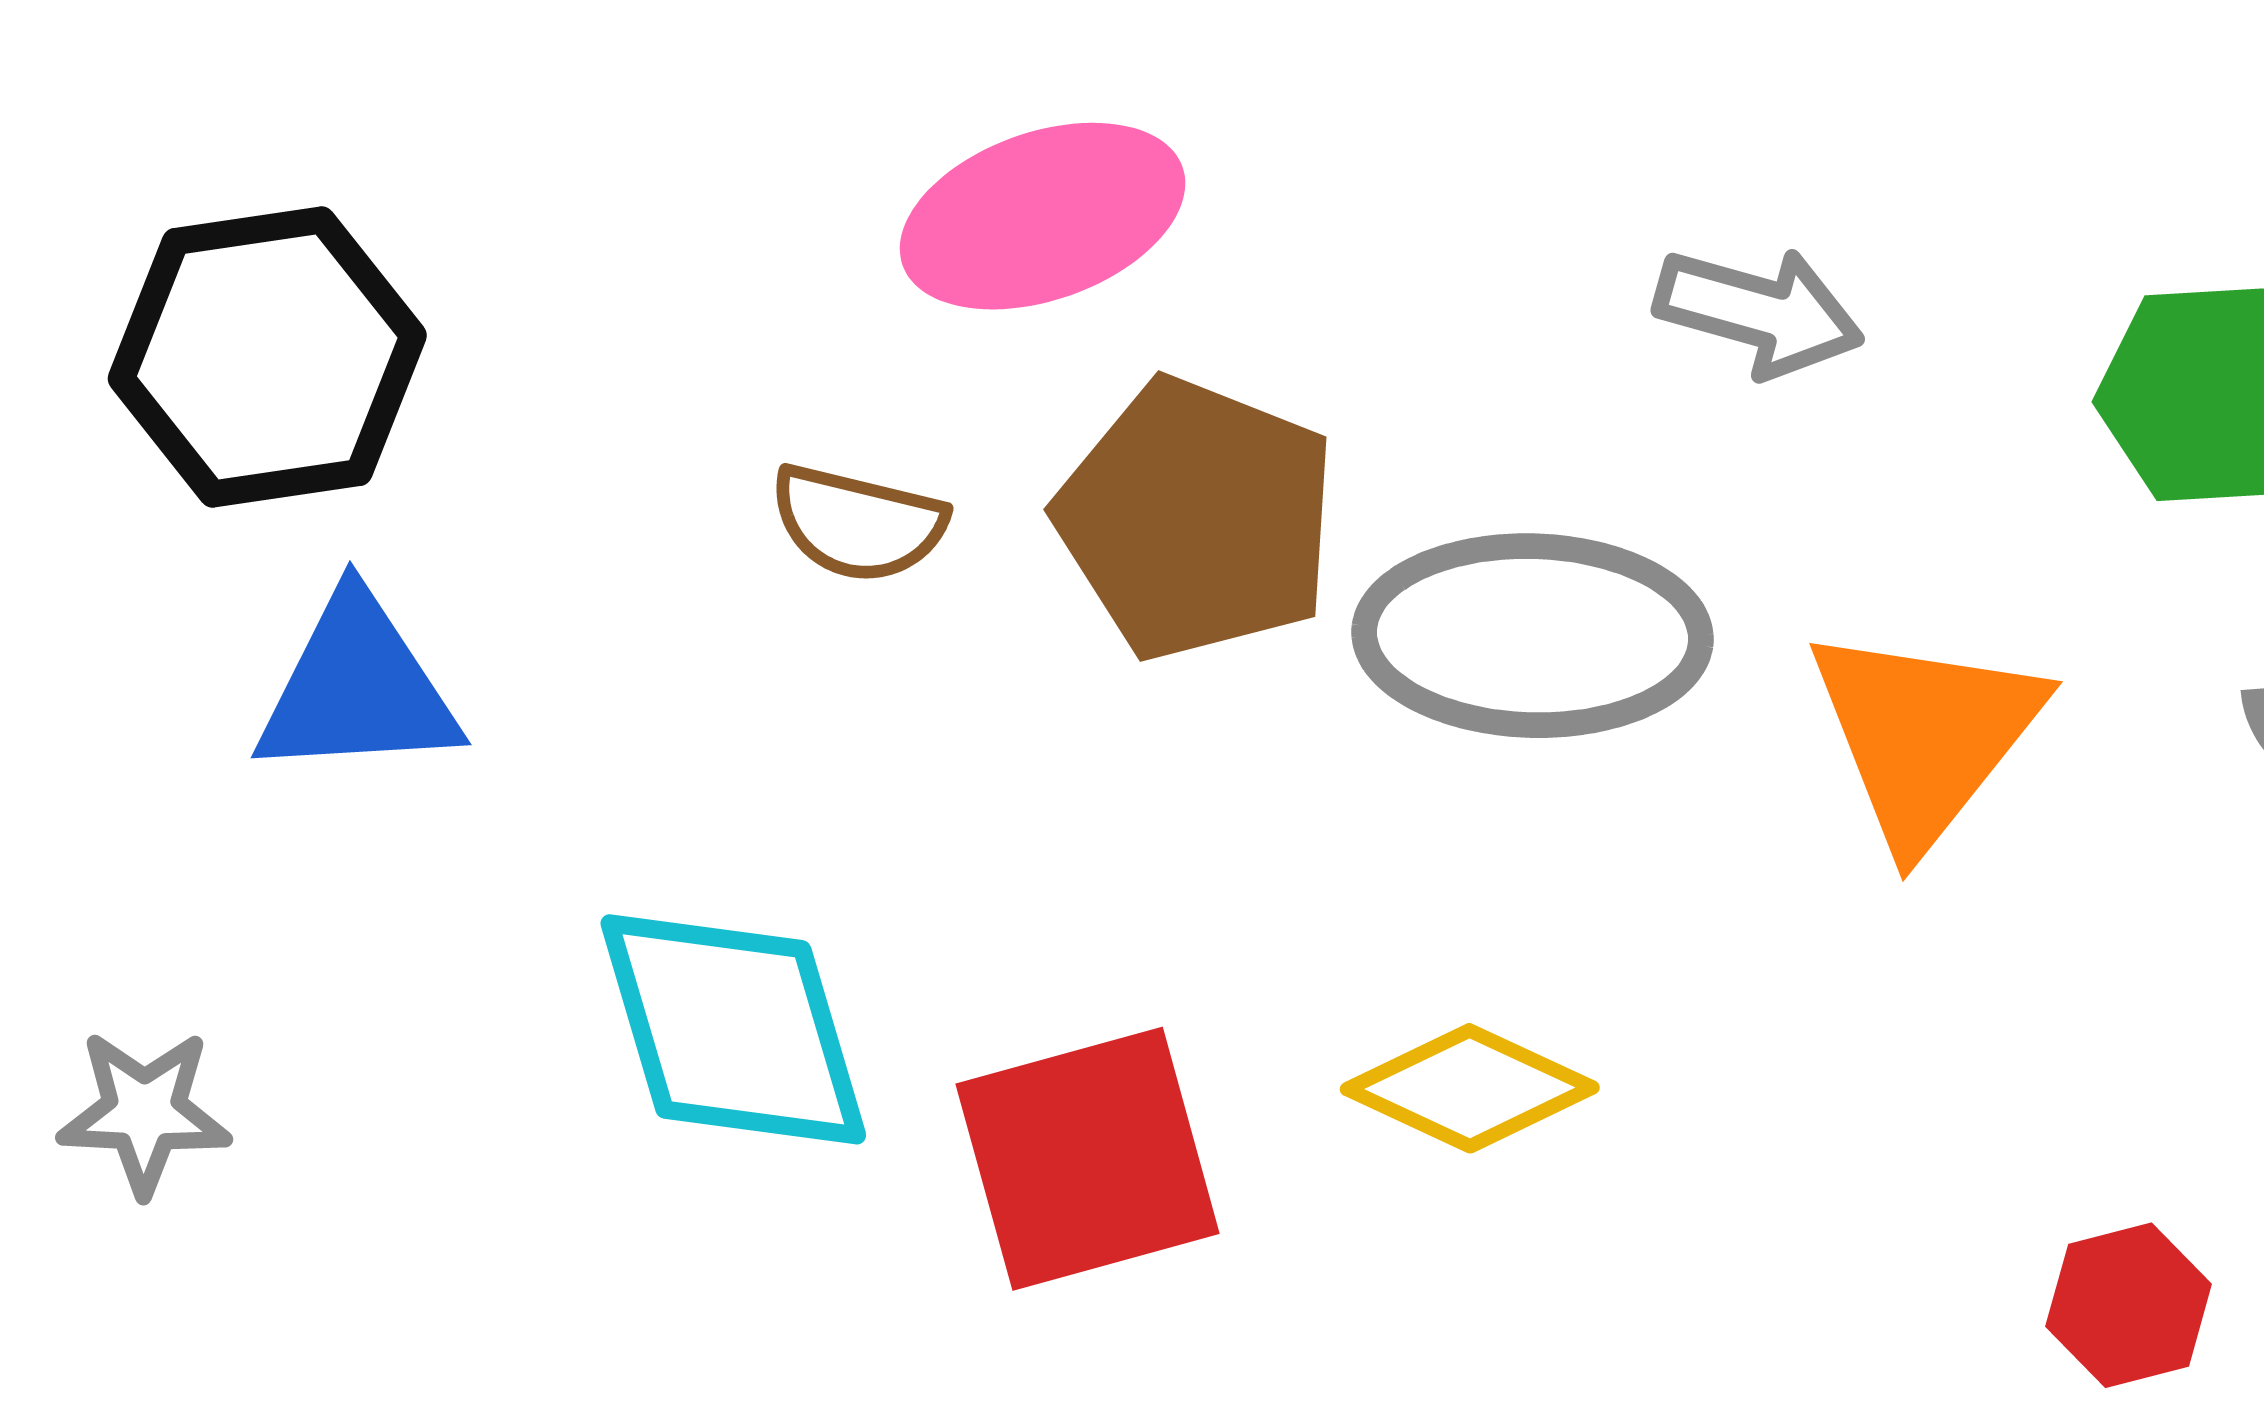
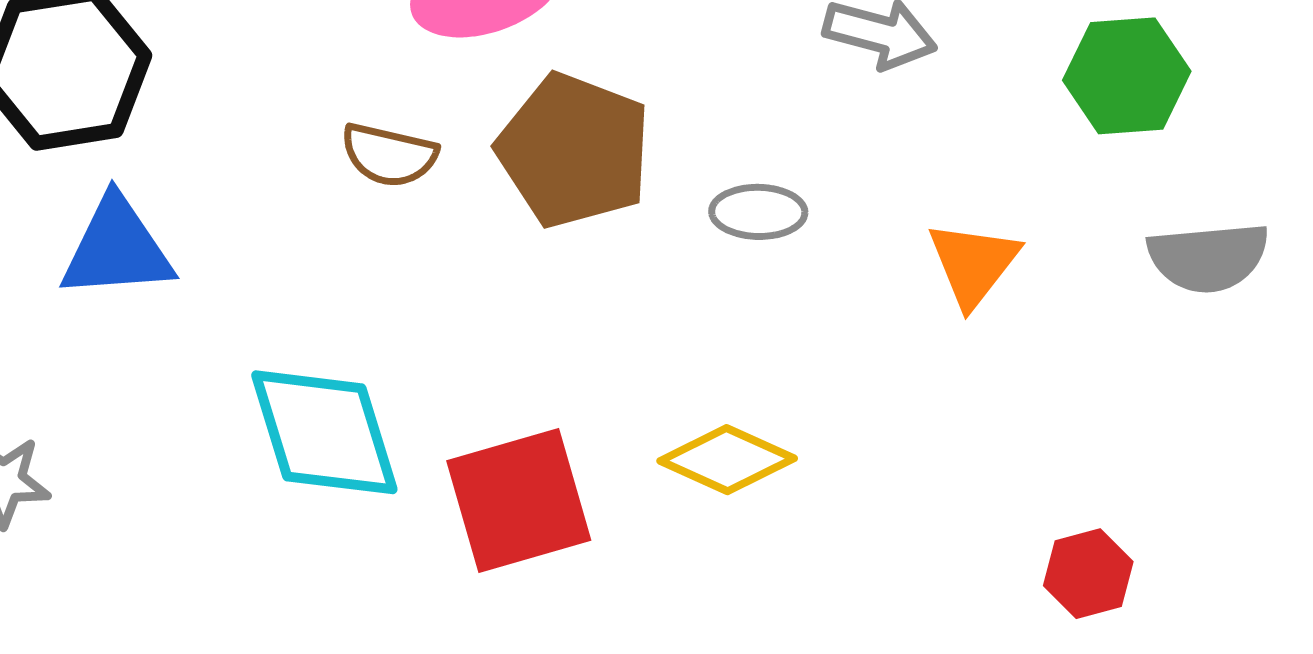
gray ellipse: (1533, 636) -> (758, 212), size x0.5
orange triangle: (1925, 735) -> (973, 264), size x0.7

